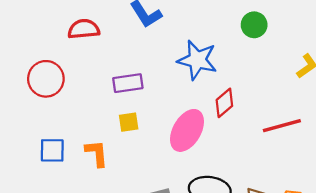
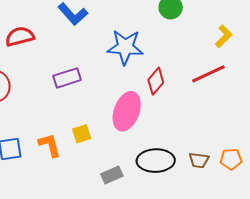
yellow square: (129, 122) -> (82, 134), moved
red line: (282, 126) -> (208, 74), moved

